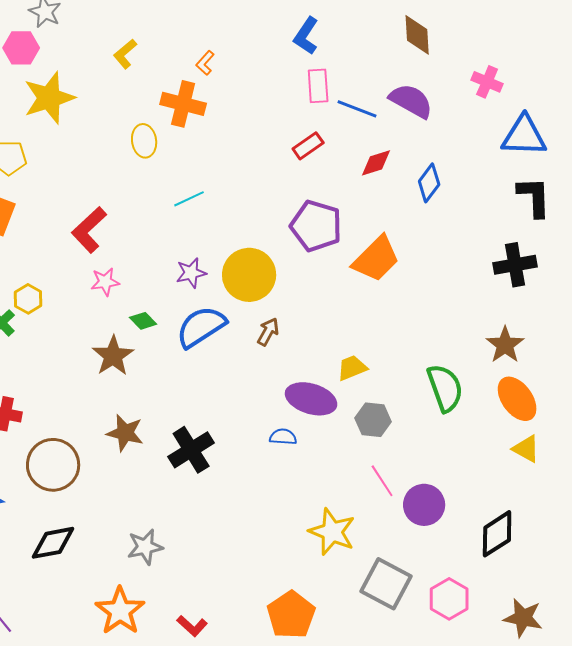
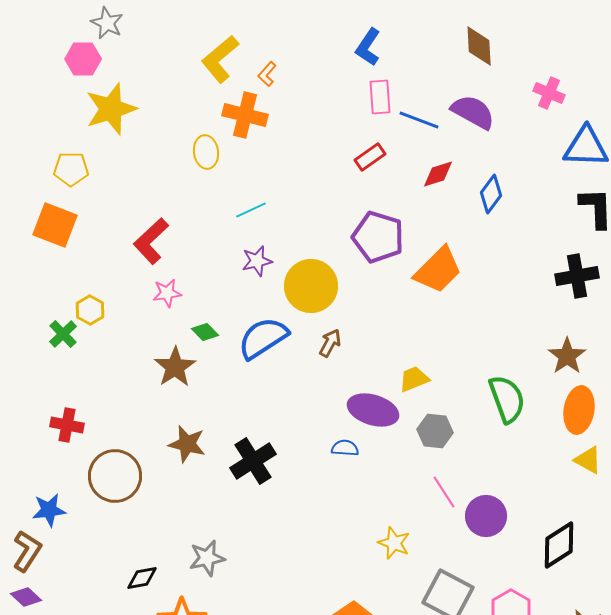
yellow L-shape: (125, 54) -> (220, 59), moved, size x1.6
purple star: (191, 273) -> (257, 261), moved
orange ellipse: (517, 399) -> (579, 410), turned 45
yellow star: (332, 532) -> (394, 543), size x0.7
black diamond: (53, 543) -> (142, 578), moved, size x0.7

